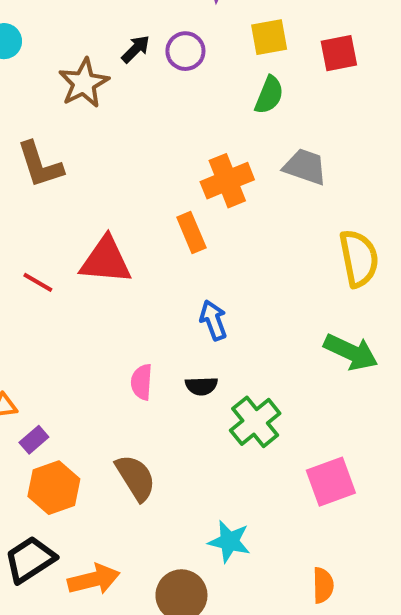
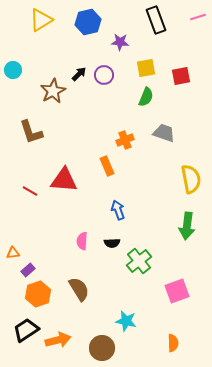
orange cross: (227, 181) -> (125, 140), size x0.7
green arrow: (351, 352) -> (187, 226), turned 72

